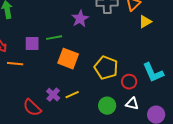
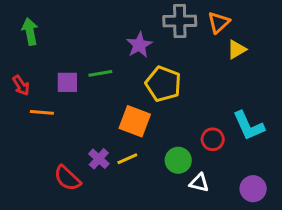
orange square: (68, 59) -> (135, 121), moved
yellow pentagon: (106, 68) -> (163, 84), moved
white triangle: (132, 104) -> (199, 183), moved
green circle: (107, 106) -> (178, 160), moved

